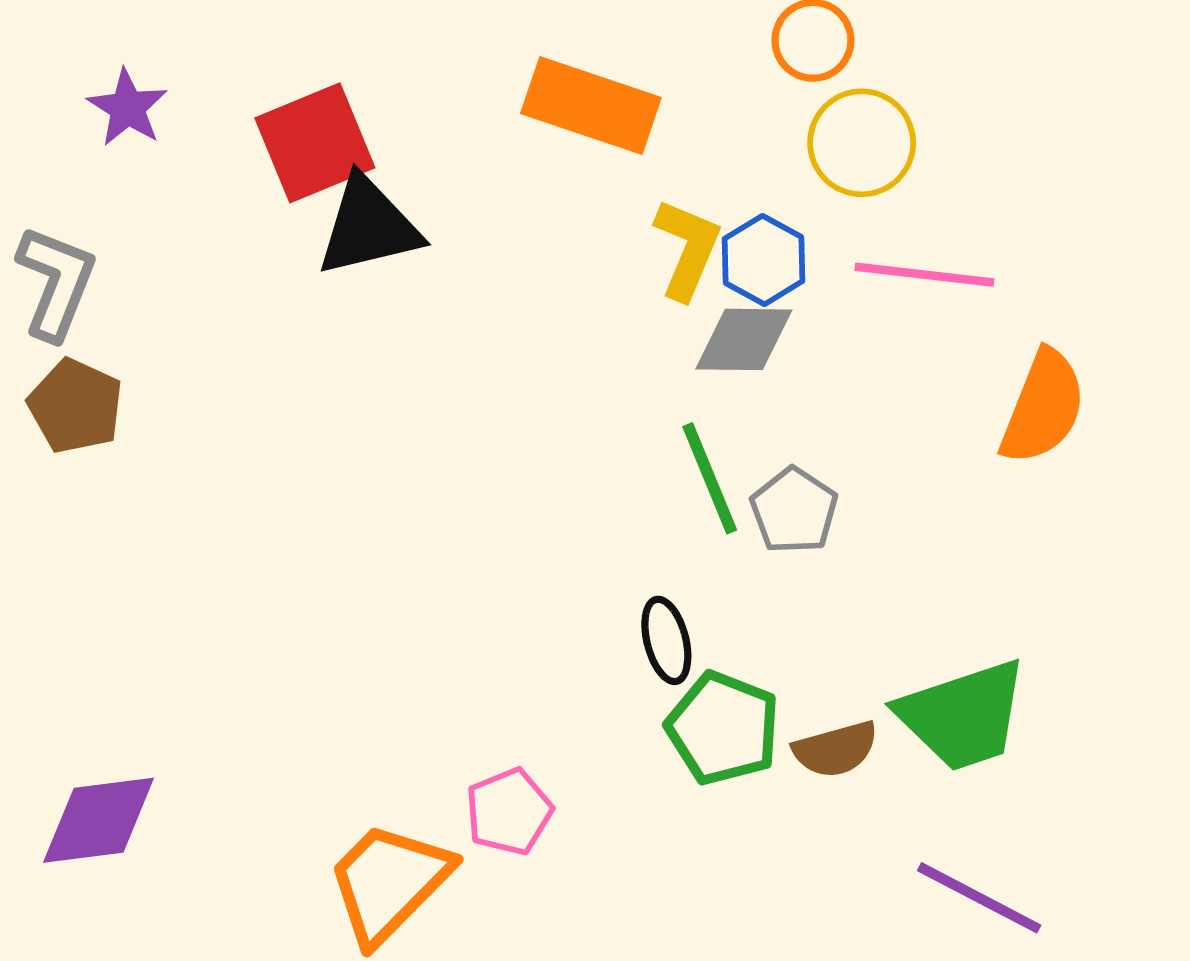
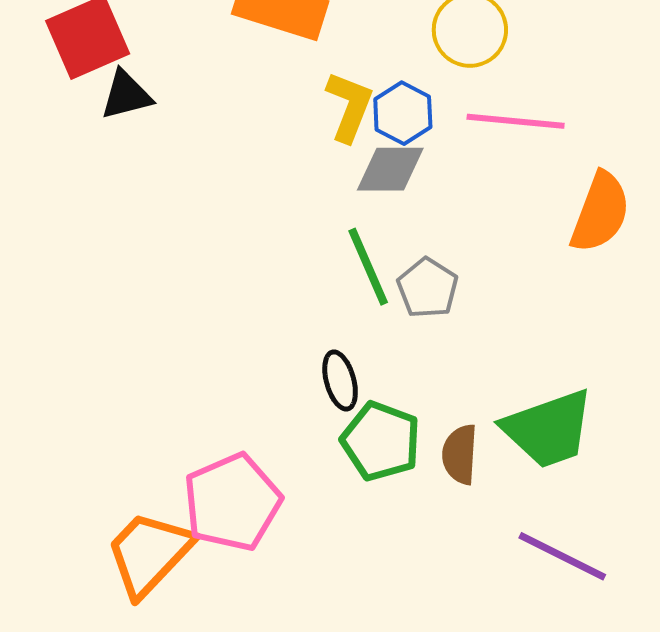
black triangle: (369, 226) -> (126, 95), size x0.7
brown semicircle: (836, 749) -> (460, 454), turned 110
pink pentagon: (509, 812) -> (232, 502), size x1.6

